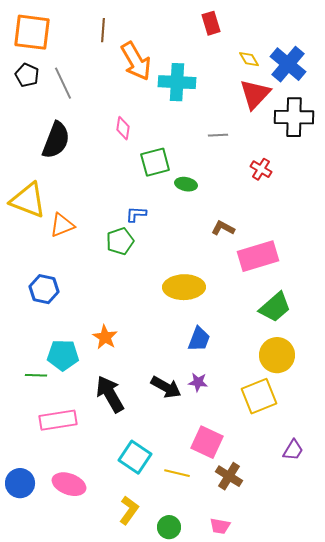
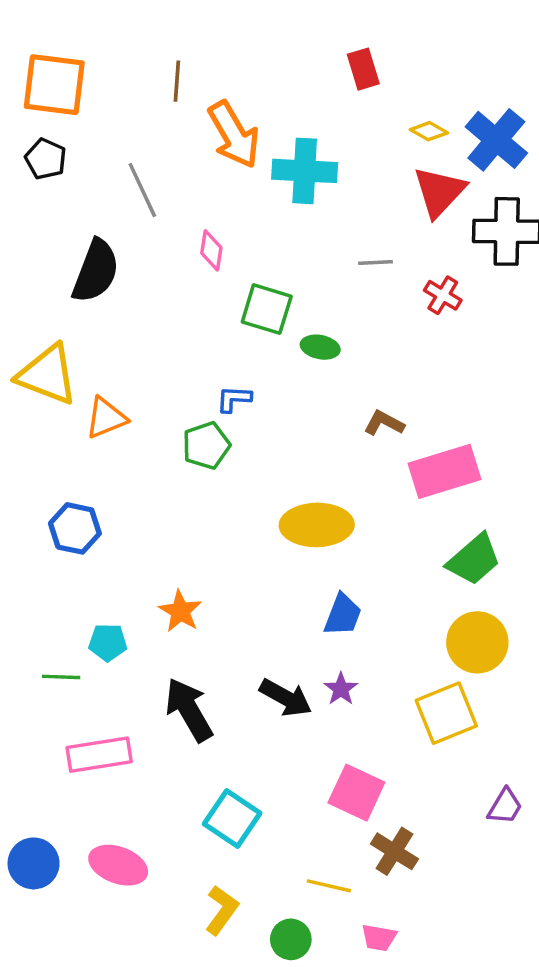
yellow diamond: (249, 59) -> (429, 131), turned -30
gray line: (63, 83) -> (142, 190), moved
green square: (155, 162) -> (267, 309), turned 32
red cross: (261, 169) -> (443, 295), moved
cyan pentagon: (63, 355) -> (108, 642), size x0.7
purple star: (198, 382) -> (341, 689), turned 30
yellow line: (177, 473) -> (329, 886), moved

